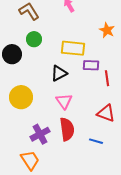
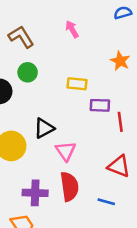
yellow rectangle: (73, 48) -> (77, 84), size x0.7
black triangle: (59, 73) -> (44, 128), moved
purple cross: (40, 134) -> (35, 193), turned 30

